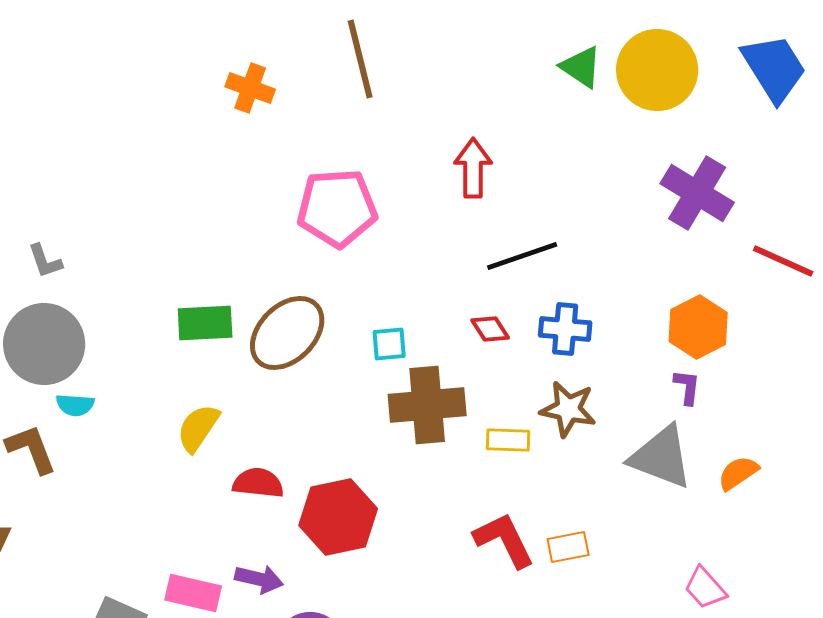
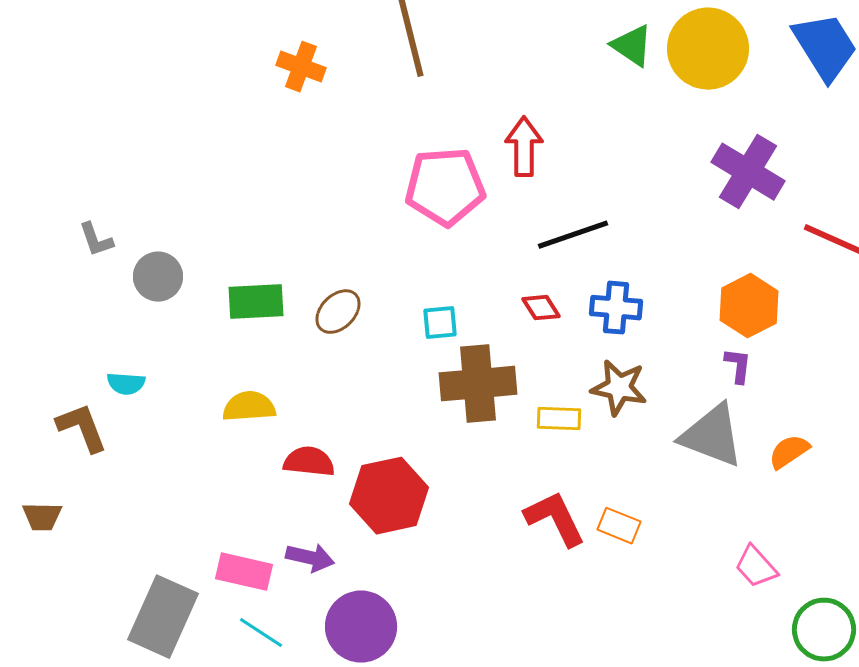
pink pentagon: (337, 208) -> (445, 187), moved
brown ellipse: (287, 333) -> (338, 312), size x0.6
gray circle: (44, 344) -> (158, 277), moved, size x0.6
yellow semicircle: (198, 428) -> (249, 407), turned 52
orange rectangle: (568, 547) -> (619, 526), turned 33

